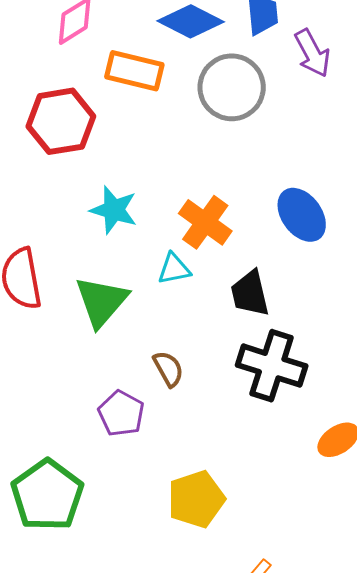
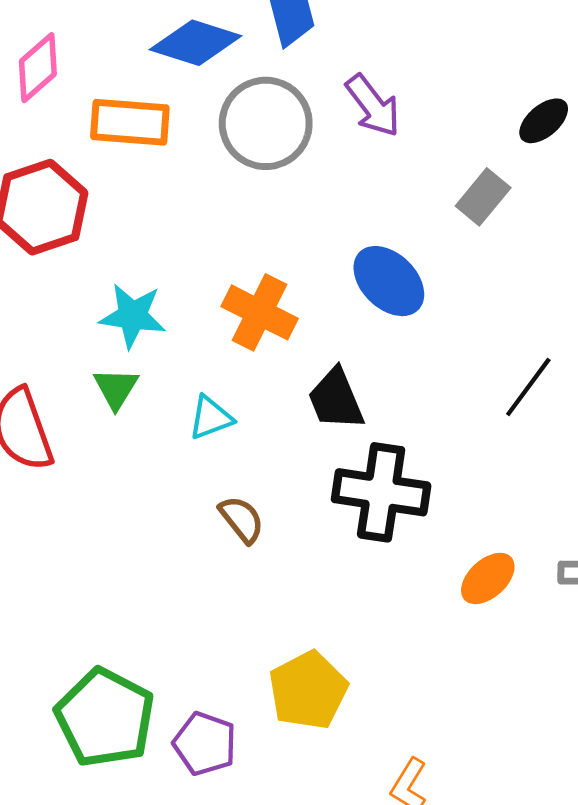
purple arrow: (312, 53) -> (373, 106), moved
cyan triangle: (174, 269) -> (211, 418), moved
green triangle: (101, 301) -> (116, 388), moved, size x0.6
purple pentagon: (121, 414) -> (205, 744), moved

